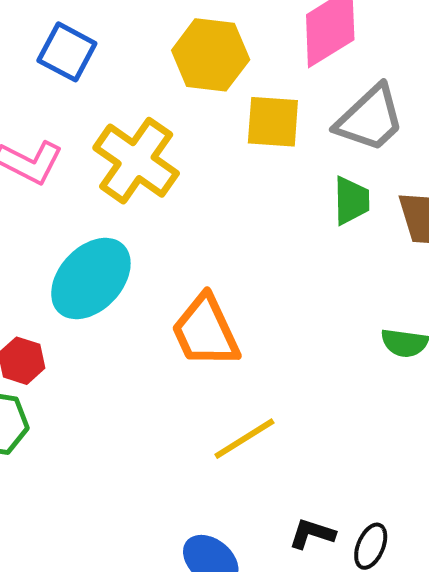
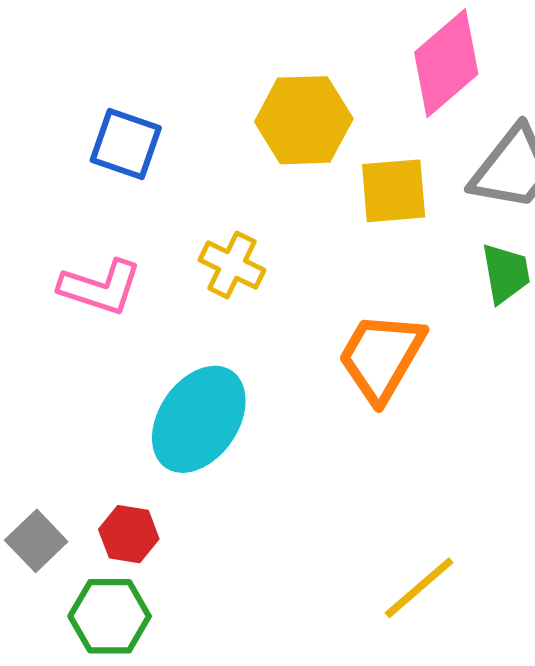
yellow cross: (136, 161) -> (232, 265), size x0.6
orange trapezoid: (206, 331) -> (381, 357), moved, turned 64

